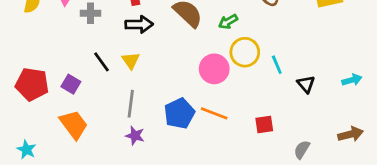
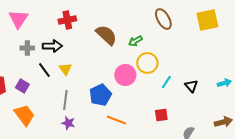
gray cross: (90, 13) -> (27, 48), moved
black arrow: (139, 24) -> (52, 46), moved
cyan line: (277, 65) -> (166, 82), moved, turned 56
blue pentagon: (179, 113) -> (100, 95), moved
orange line: (214, 113) -> (116, 120), moved

